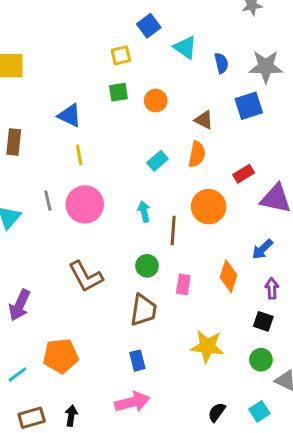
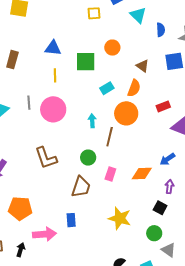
green square: (118, 92) -> (86, 62), moved, size x1.5
blue triangle: (70, 115) -> (53, 48), turned -30
orange circle: (209, 207) -> (126, 113), moved
orange diamond: (228, 276) -> (142, 173), turned 60
pink arrow: (132, 402) -> (44, 234), moved

